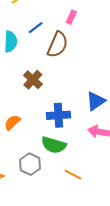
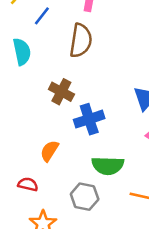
blue line: (36, 28) -> (42, 16), moved
blue cross: (59, 115) -> (89, 119), moved

